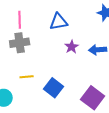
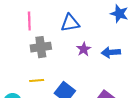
gray cross: (20, 43) -> (41, 47), moved

